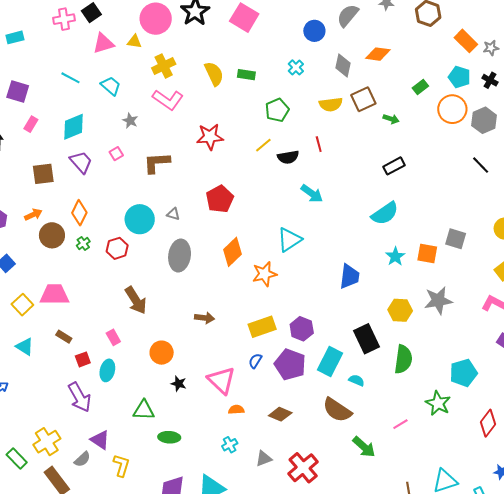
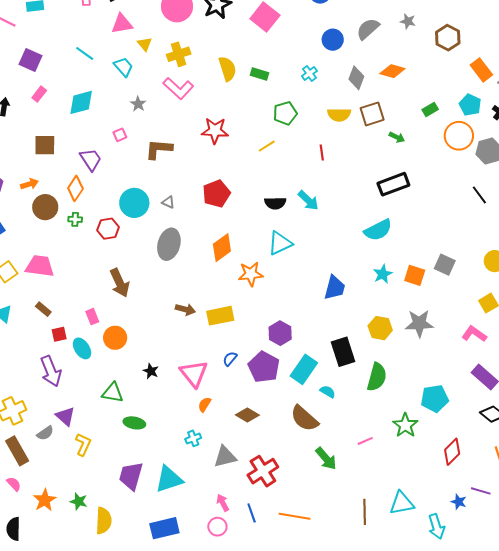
yellow triangle: (134, 41) -> (145, 44), moved, turned 35
black semicircle: (288, 157) -> (275, 203), moved
purple trapezoid: (81, 162) -> (91, 160), moved
black rectangle: (394, 166) -> (393, 184), size x1.4
green cross: (83, 243) -> (75, 219), turned 32
yellow rectangle: (262, 327) -> (220, 316), moved
orange circle: (162, 353) -> (115, 338), moved
cyan ellipse: (107, 370) -> (82, 348), turned -55
orange semicircle: (236, 410) -> (205, 405), turned -63
gray triangle: (264, 459) -> (225, 457), size x1.4

